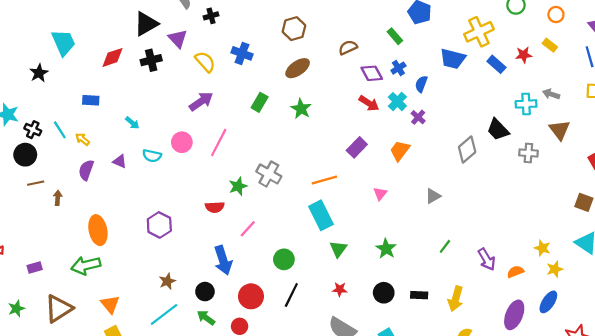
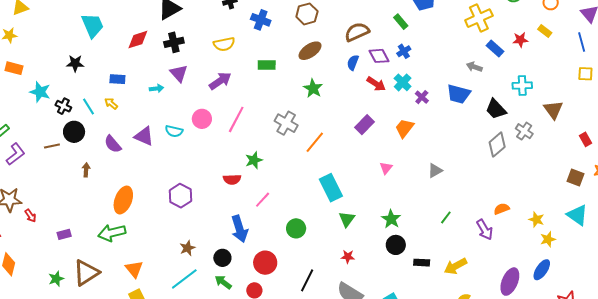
purple triangle: (178, 39) -> (179, 73), moved
brown semicircle: (348, 47) -> (357, 32), size x1.4
blue cross: (242, 53) -> (261, 20), moved
blue trapezoid: (453, 59) -> (459, 94), moved
yellow semicircle: (205, 62) -> (224, 44), turned 120
black star: (39, 73) -> (75, 63), moved, turned 30
blue semicircle: (421, 84) -> (353, 63), moved
gray arrow: (551, 94) -> (474, 67), moved
green rectangle: (260, 102) -> (267, 65), moved, turned 60
cyan arrow: (132, 123) -> (157, 88), moved, turned -48
yellow arrow: (82, 139) -> (111, 104), moved
gray diamond: (467, 149) -> (497, 145), moved
gray cross: (528, 153) -> (524, 131), turned 30
black circle: (25, 155) -> (74, 132), moved
purple triangle: (120, 161) -> (144, 136), size x1.5
purple semicircle: (86, 170) -> (113, 144), turned -60
gray cross: (269, 174) -> (286, 123), moved
orange line: (324, 180) -> (315, 142), moved, turned -35
brown line: (36, 183) -> (52, 146), moved
orange ellipse: (98, 230) -> (123, 200), turned 32
orange semicircle: (515, 272) -> (502, 209), moved
black circle: (384, 293) -> (396, 245), moved
black line: (291, 295) -> (307, 280), moved
yellow arrow: (456, 299) -> (455, 266), turned 45
green star: (16, 309) -> (56, 279), moved

